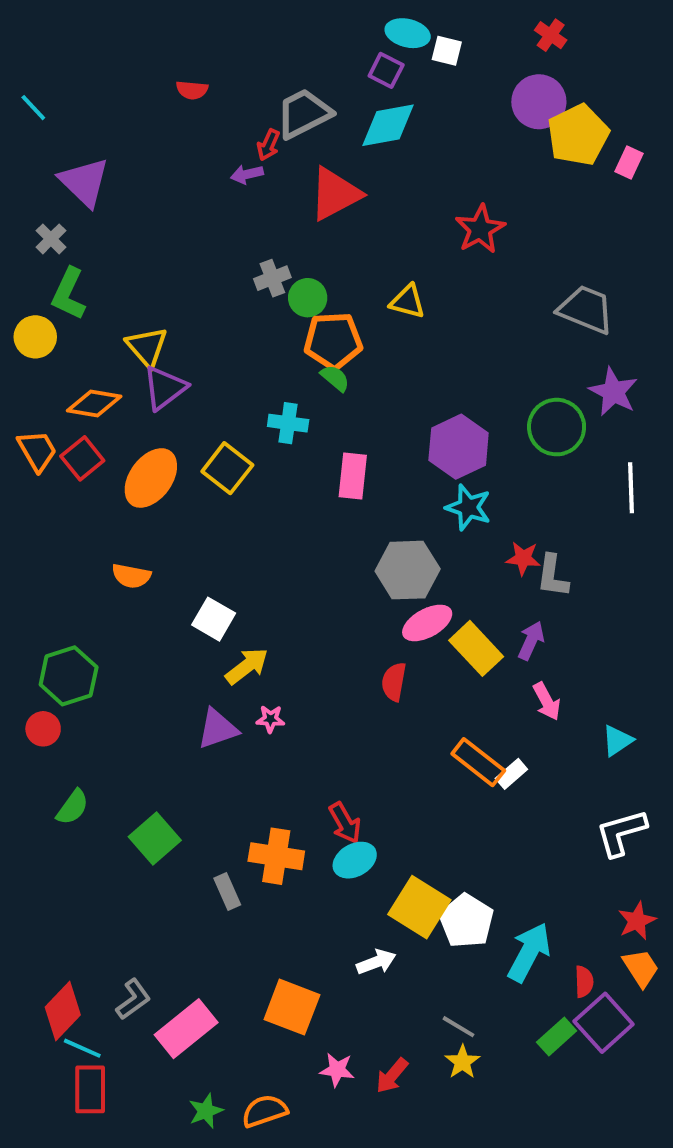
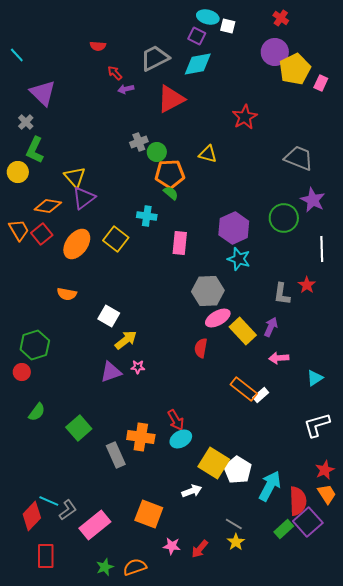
red arrow: (268, 145) -> (115, 73), moved, turned 112
red star: (523, 558) -> (307, 285), moved, turned 30
pink arrow: (547, 701) -> (279, 358), turned 114
gray rectangle: (227, 891) -> (116, 455), size x1.4
red semicircle: (584, 982) -> (298, 501), size x1.8
cyan line: (82, 1048) -> (49, 501), moved

